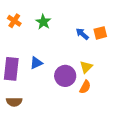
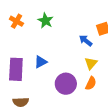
blue arrow: (82, 34) -> (86, 41), moved
purple circle: (65, 76) -> (66, 84), moved

